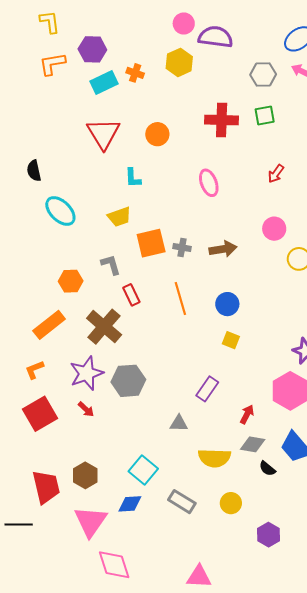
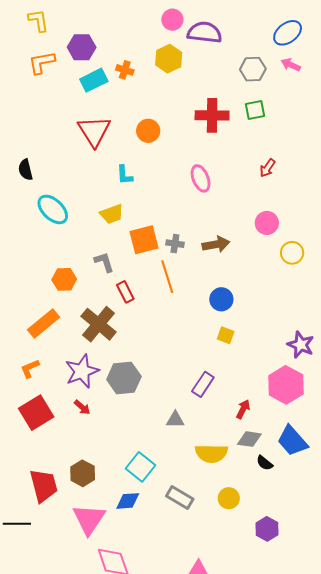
orange line: (180, 298) -> (167, 277), moved

